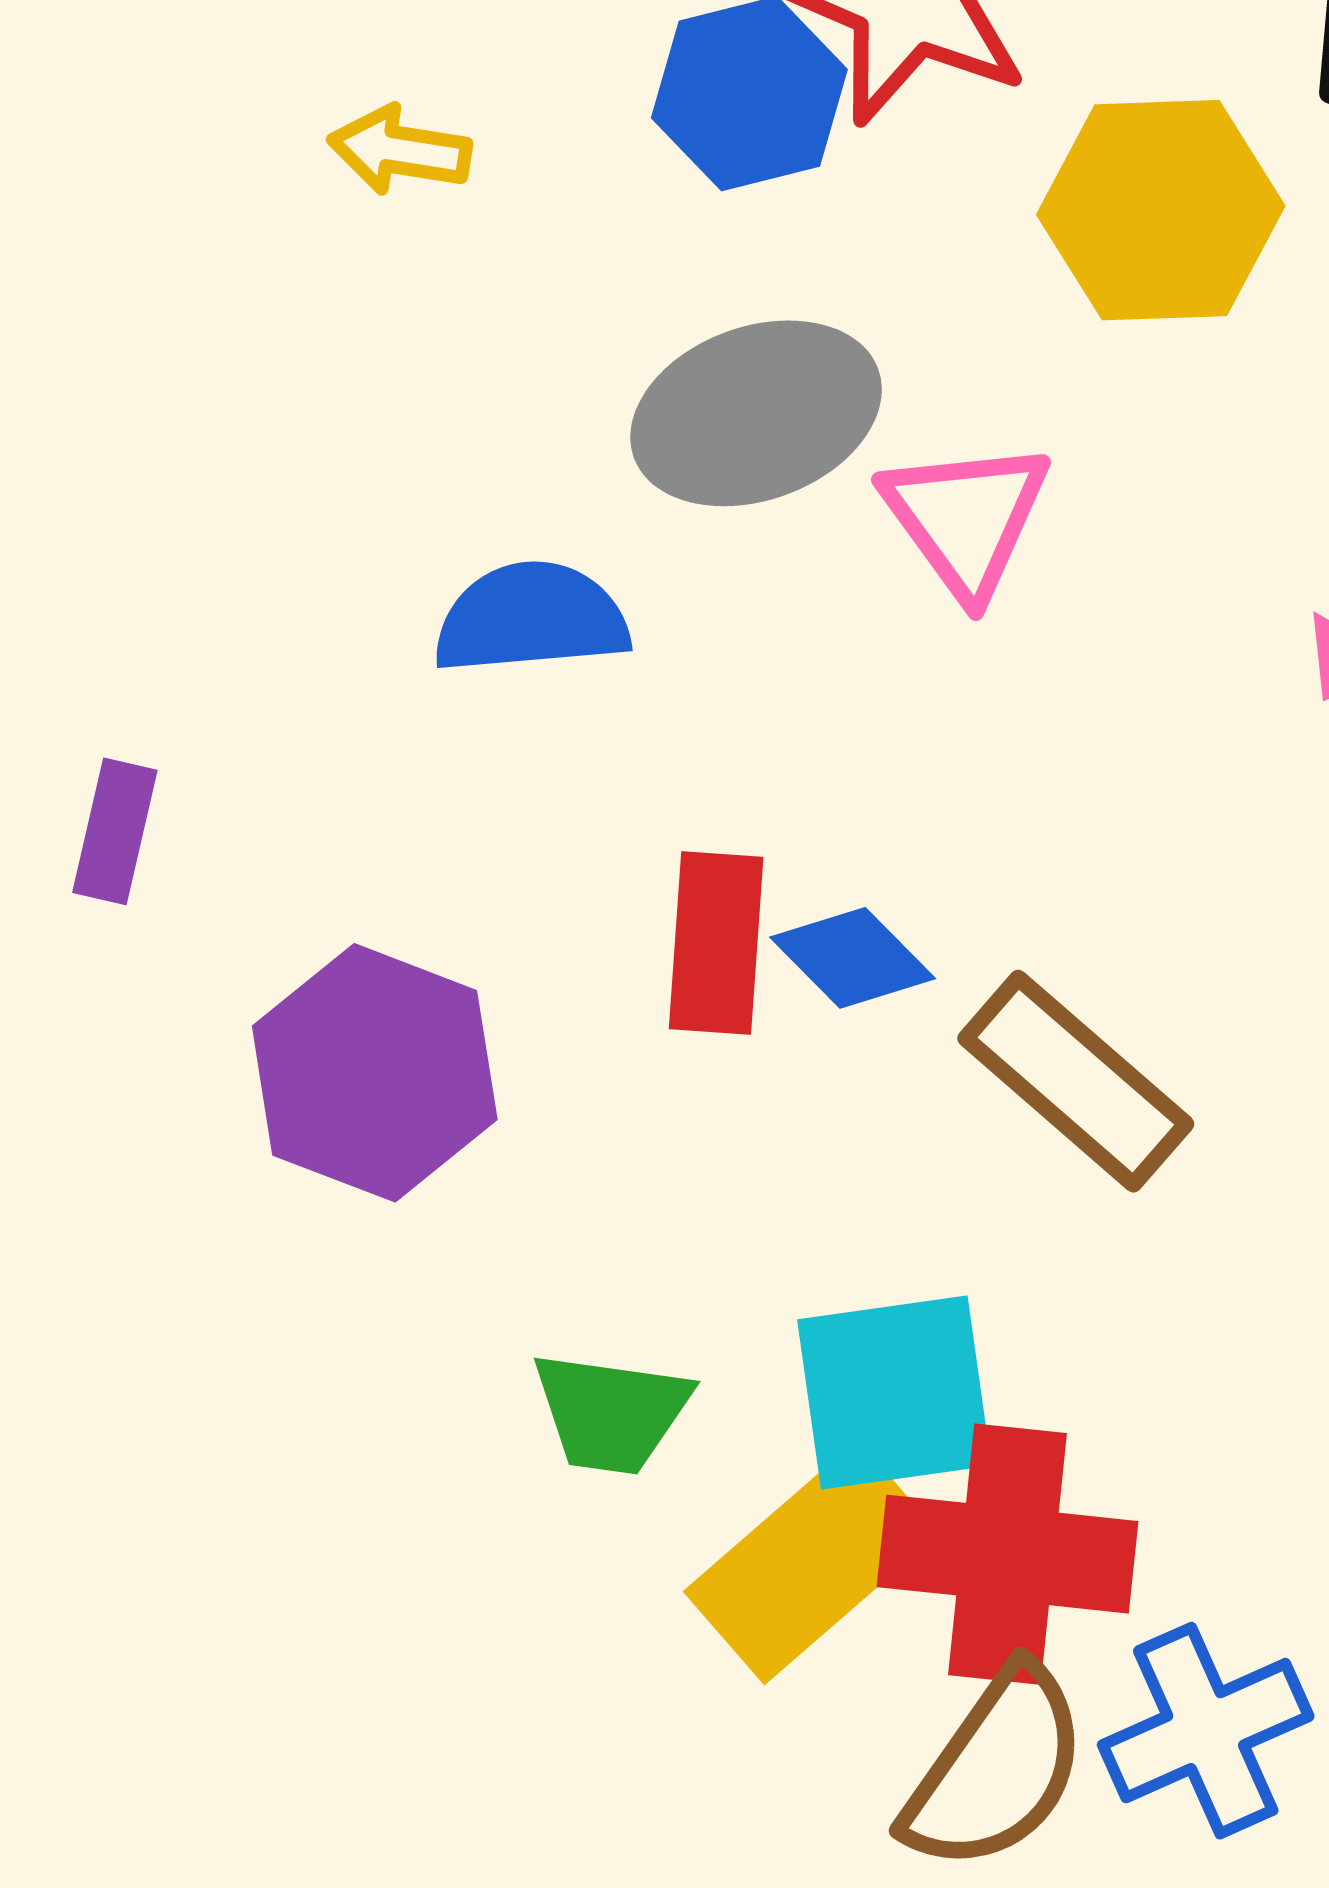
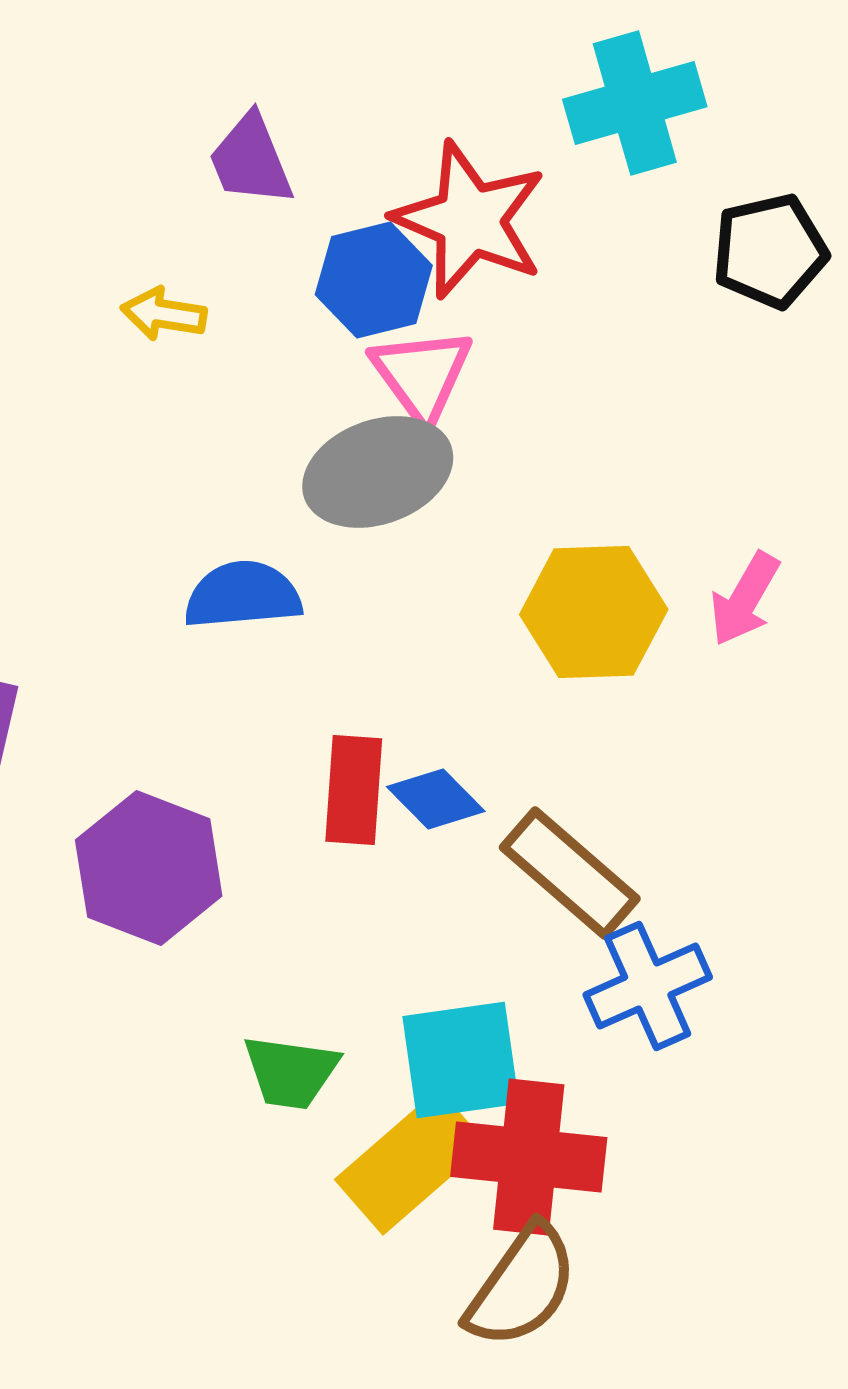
yellow hexagon: (1161, 210) -> (594, 612), moved
pink triangle: (966, 518) -> (422, 375), moved
blue cross: (1206, 1731) -> (648, 986), moved

